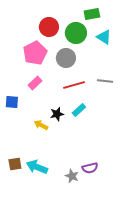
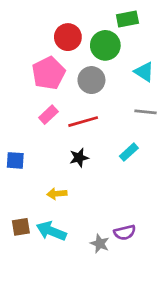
cyan triangle: (104, 37) -> (144, 72), moved
red line: (74, 85) -> (83, 122), moved
blue square: (12, 102) -> (15, 160), moved
cyan rectangle: (79, 110) -> (129, 152), moved
yellow arrow: (41, 125) -> (57, 194), moved, turned -32

